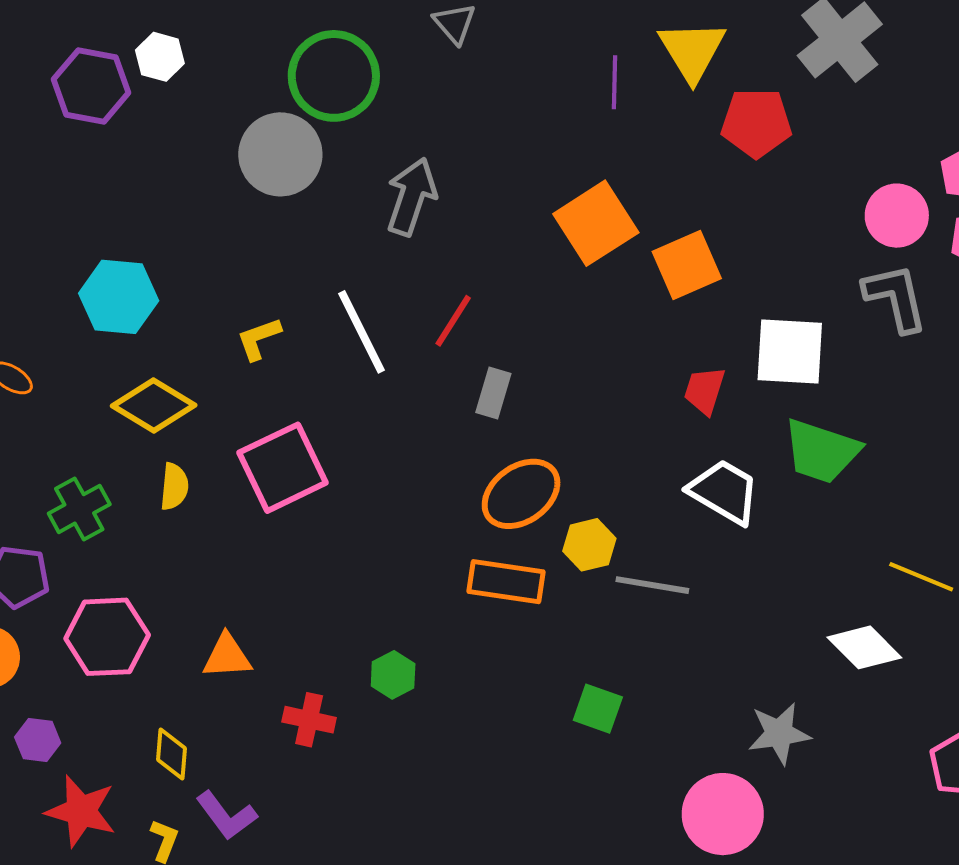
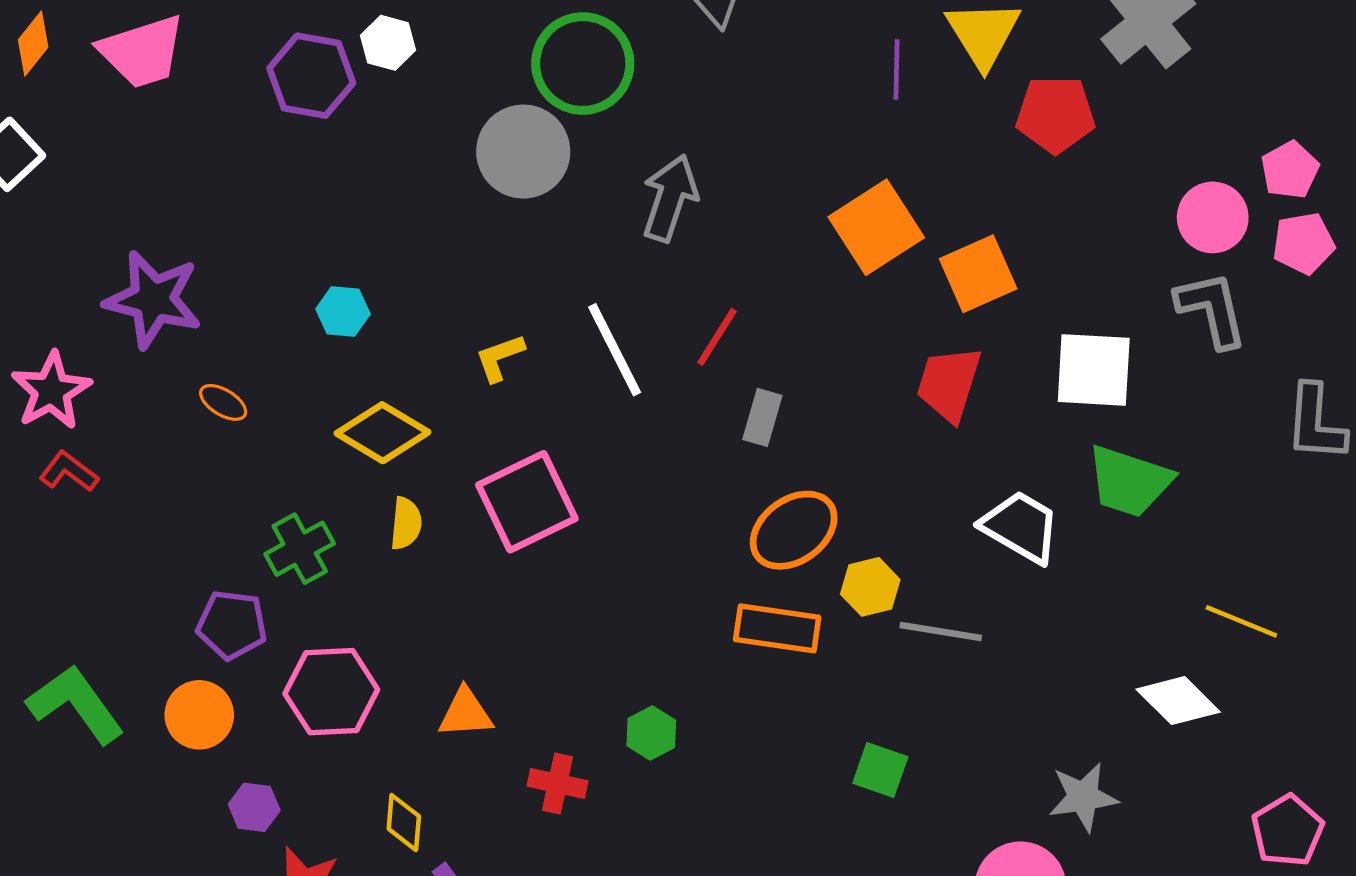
cyan hexagon: (119, 297) -> (343, 311), size x0.6
red trapezoid: (705, 390) -> (949, 384), moved, size x1.4

